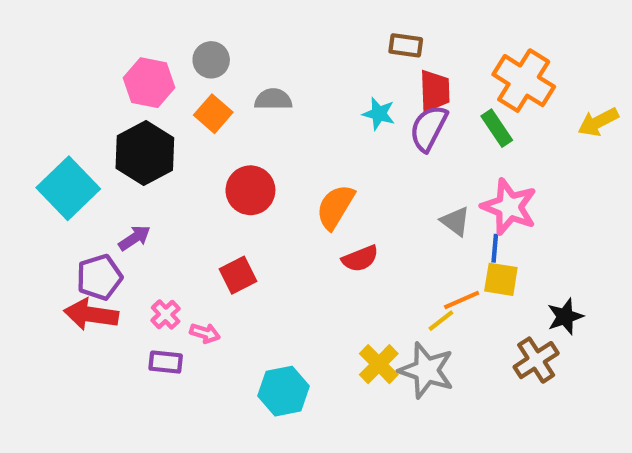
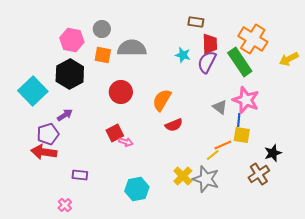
gray semicircle: (273, 99) -> (132, 48), size x1.6
orange square: (213, 114) -> (103, 55), turned -30
green rectangle: (497, 128) -> (240, 62), size x1.6
pink cross: (166, 314) -> (65, 205), moved
pink arrow: (205, 333) -> (126, 142), moved

